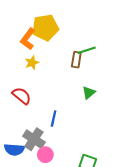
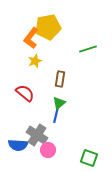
brown rectangle: (76, 60) -> (60, 79), moved
green triangle: (89, 93) -> (59, 103), moved

